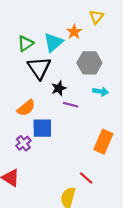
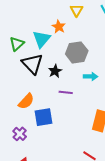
black star: (59, 88) -> (55, 71), moved
purple cross: (23, 143) -> (20, 134), moved

